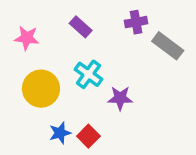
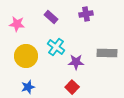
gray rectangle: (168, 46) -> (107, 53), moved, turned -36
blue star: (60, 133) -> (28, 87), moved
red square: (88, 136) -> (72, 87), moved

